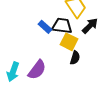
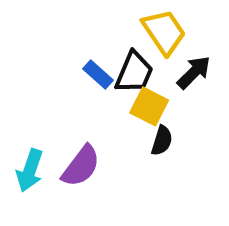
black trapezoid: (62, 26) -> (134, 72), turned 105

